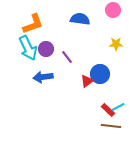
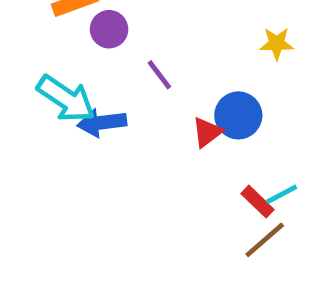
cyan arrow: (28, 48) -> (66, 99), moved, turned -30
purple circle: (46, 49) -> (109, 29), moved
brown line: (111, 126) -> (265, 240), turned -48

